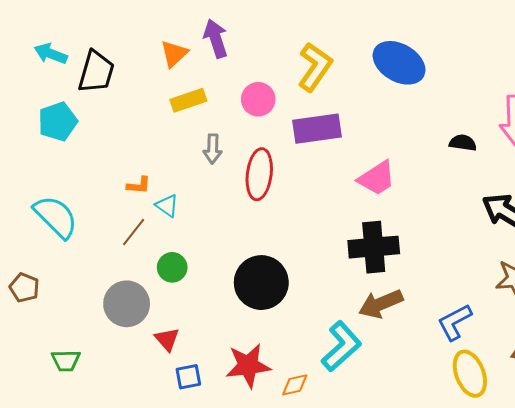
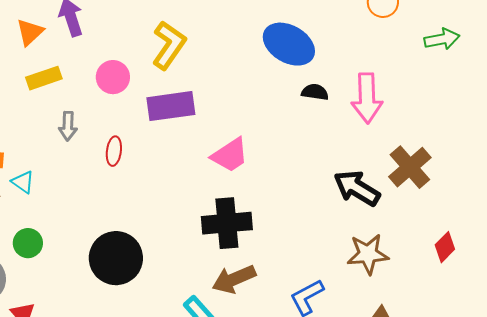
blue ellipse: (399, 63) -> (289, 44), moved
black semicircle: (463, 143) -> (315, 92), moved
red ellipse: (259, 174) -> (114, 151), size x0.6

